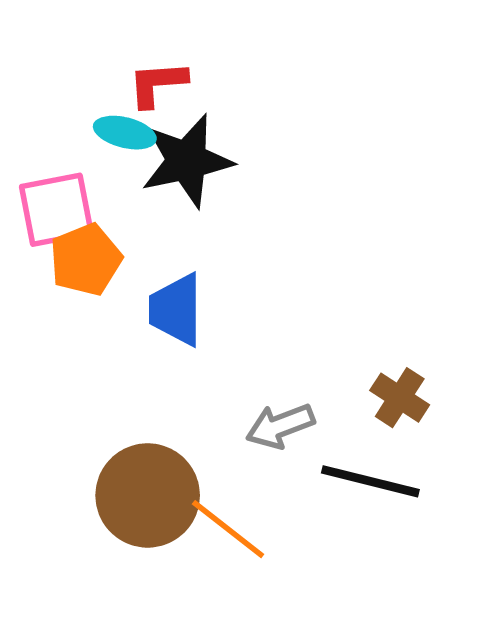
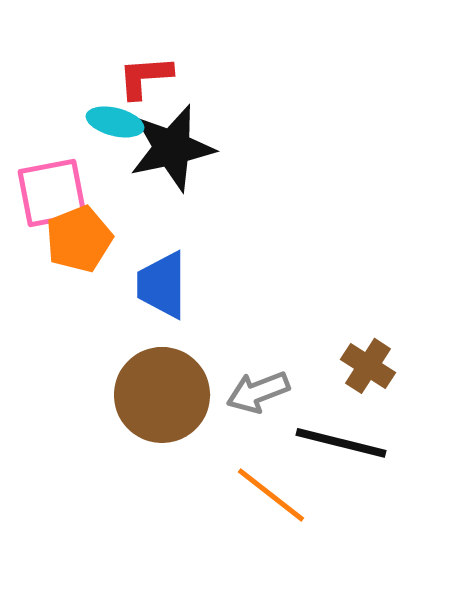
brown circle: (148, 495) -> (162, 395), moved
orange line: (228, 529) -> (271, 495), moved

